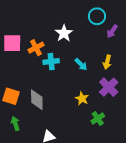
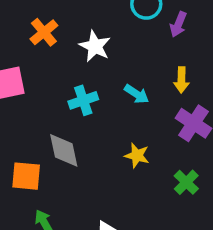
orange cross: (36, 48) -> (44, 32), moved
yellow star: (82, 98) -> (137, 155), moved
gray diamond: (37, 100) -> (64, 150), moved

